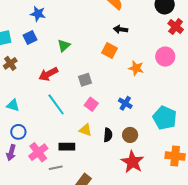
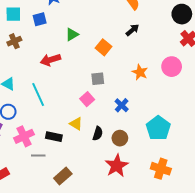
black arrow: (121, 29) -> (132, 30), turned 120
orange square: (109, 50) -> (104, 47), moved
gray square: (85, 80) -> (98, 79), moved
cyan line: (56, 104) -> (38, 95), moved

